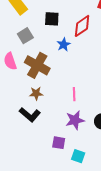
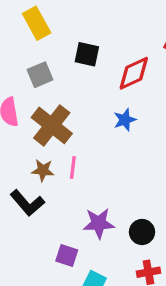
blue star: (64, 45) -> (125, 120), moved
pink line: (74, 94) -> (73, 167), moved

